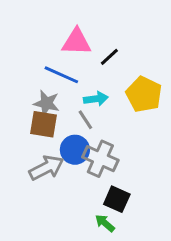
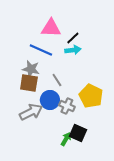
yellow pentagon: (144, 94) -> (91, 96), moved
cyan arrow: (96, 99) -> (73, 50), moved
gray cross: (100, 159) -> (67, 106), size x0.7
green arrow: (105, 223) -> (66, 139), moved, turned 80

